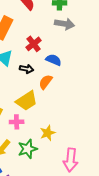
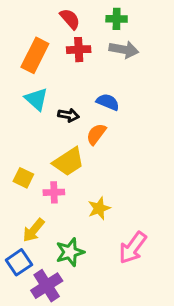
red cross: (34, 44) -> (79, 50), moved, turned 35
green star: (28, 149) -> (70, 252), moved
pink arrow: (71, 160) -> (133, 248), turned 30

